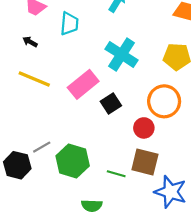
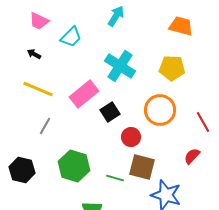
cyan trapezoid: (69, 24) -> (71, 37), turned 40
red circle: (144, 128) -> (131, 137), moved
gray line: (42, 147) -> (45, 126), moved, turned -30

